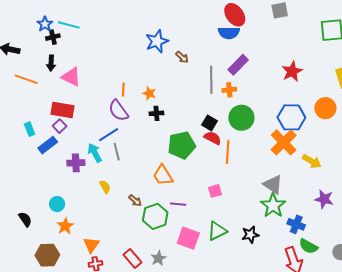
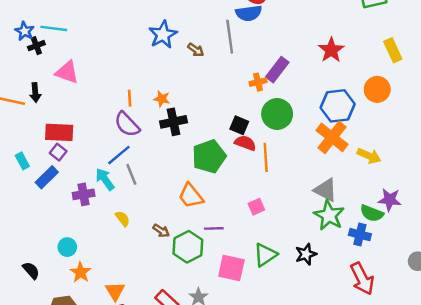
black arrow: (51, 63) -> (35, 93), moved
purple rectangle: (238, 65) -> (277, 70), moved
pink triangle: (71, 77) -> (67, 72), moved
gray line: (211, 80) -> (230, 37), moved
black cross: (156, 113) -> (173, 122), size x1.5
green semicircle: (308, 246) -> (372, 213), moved

